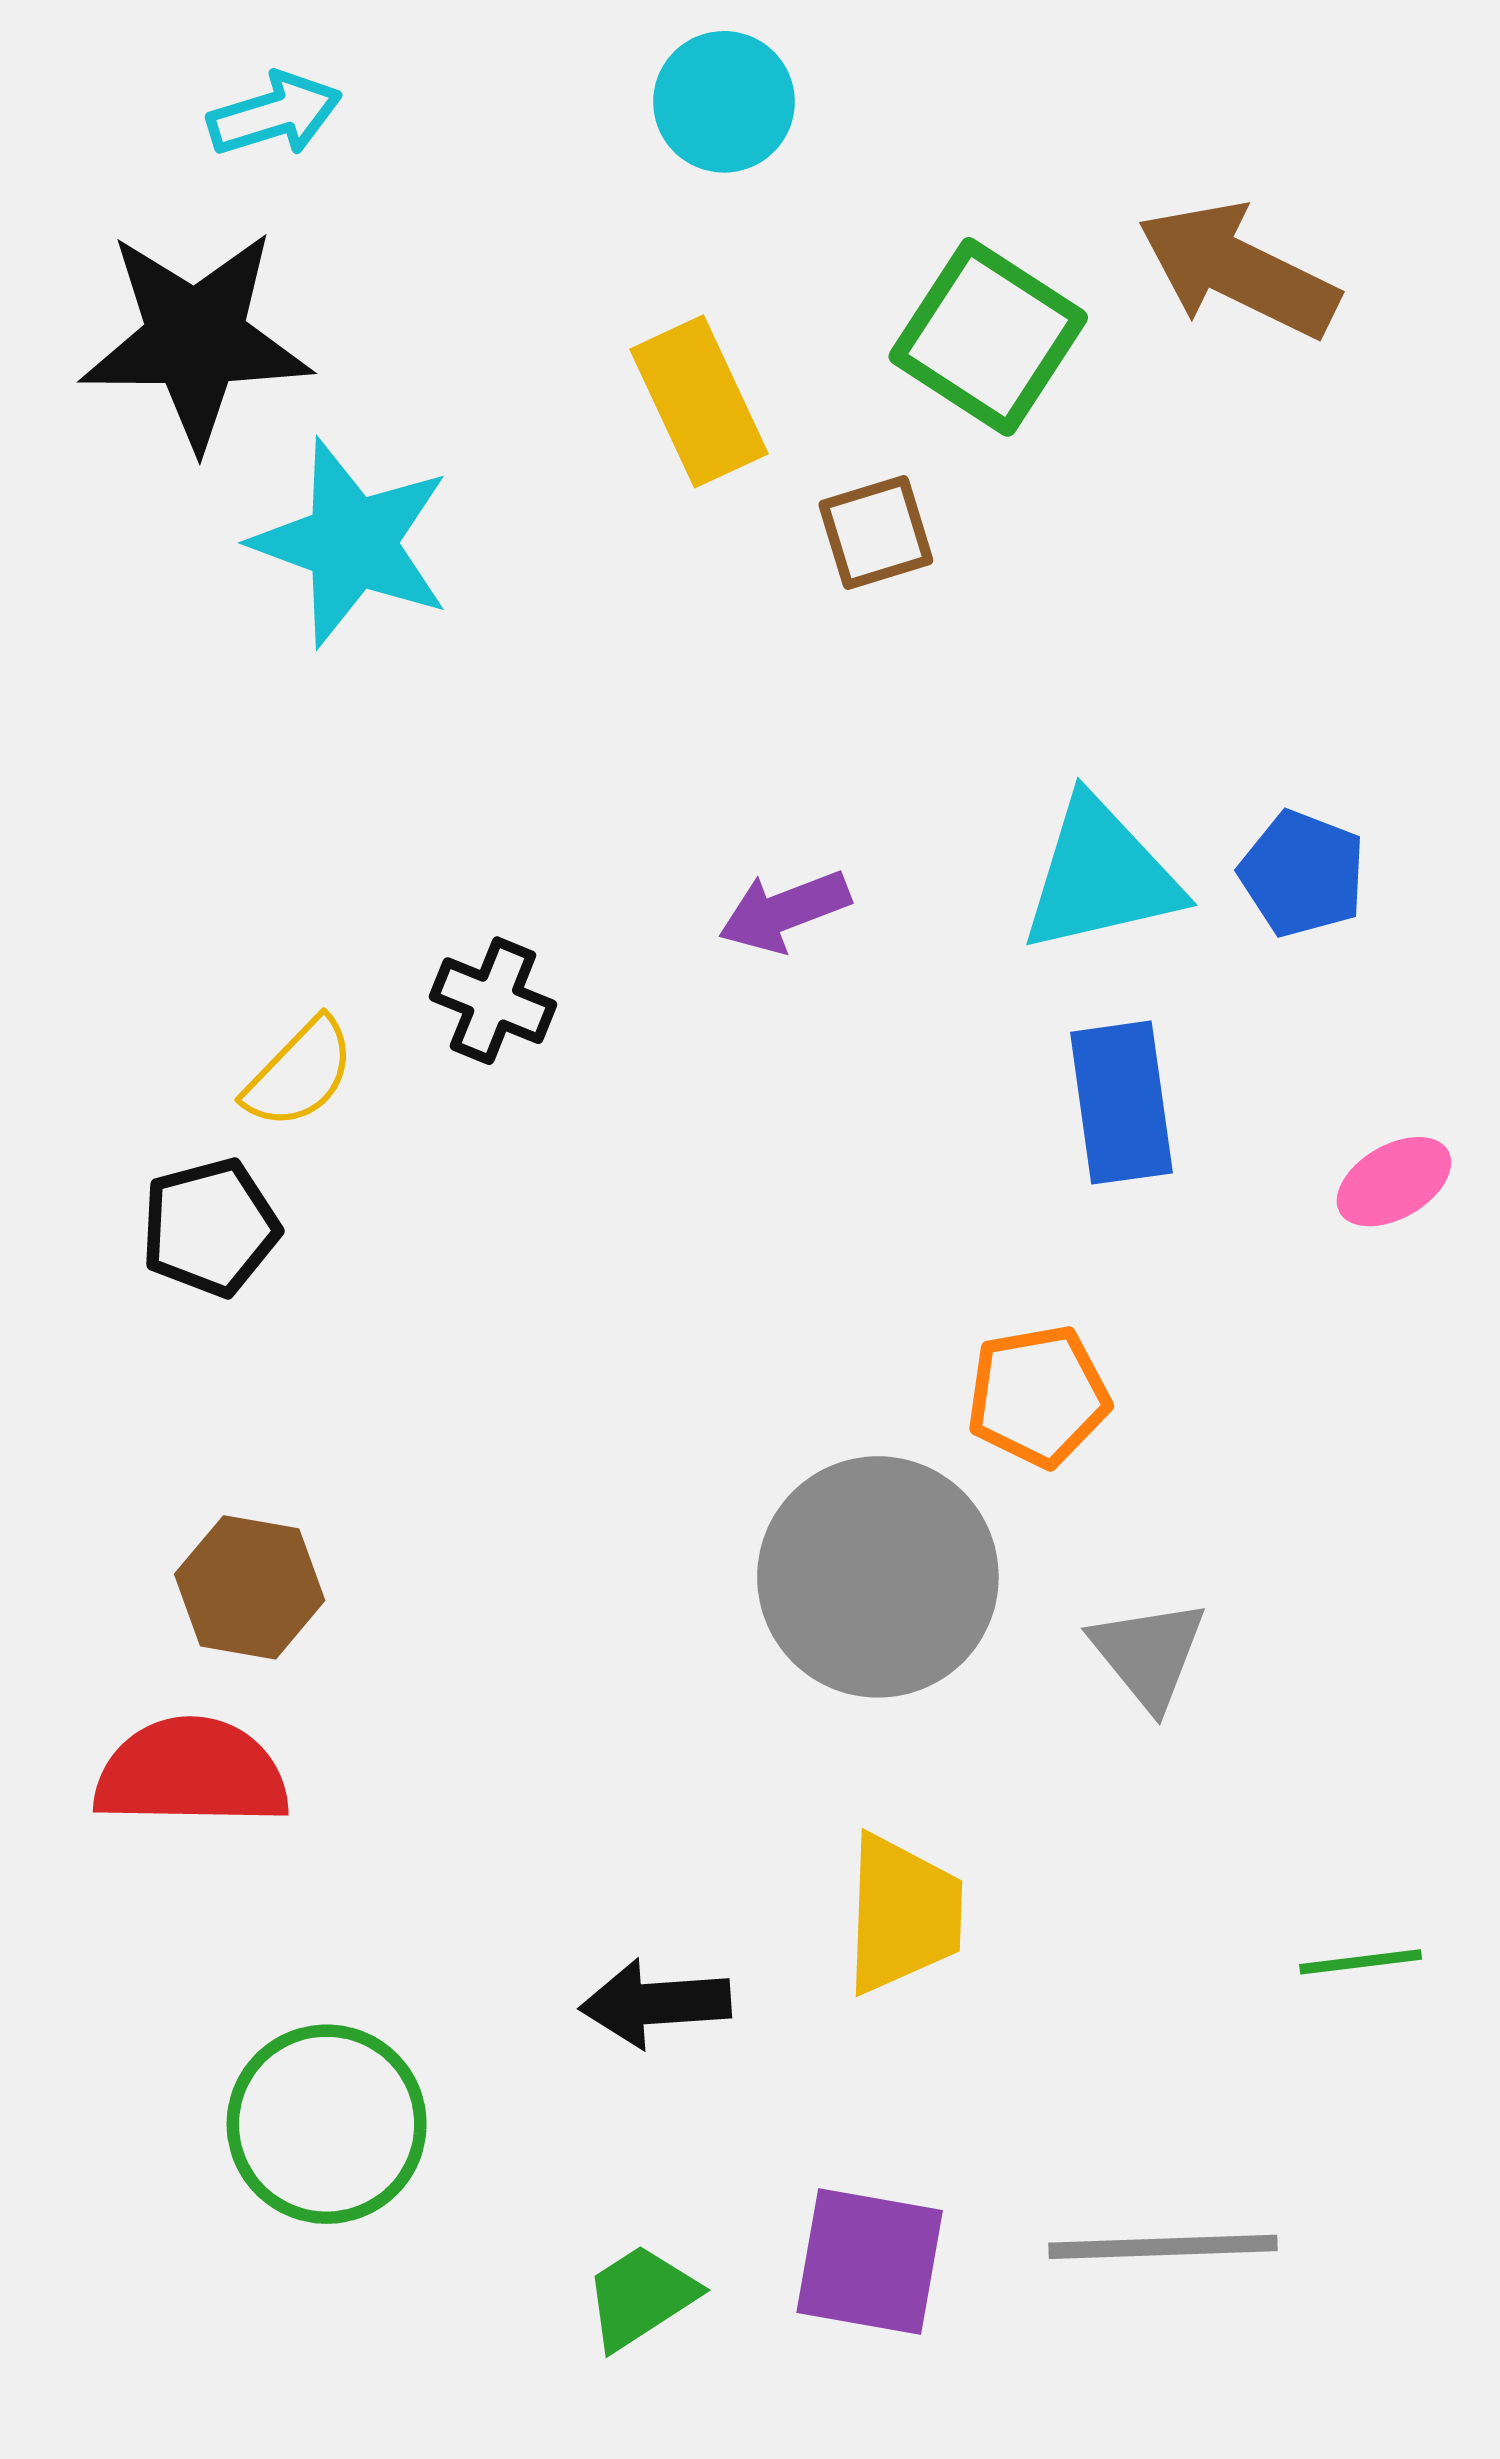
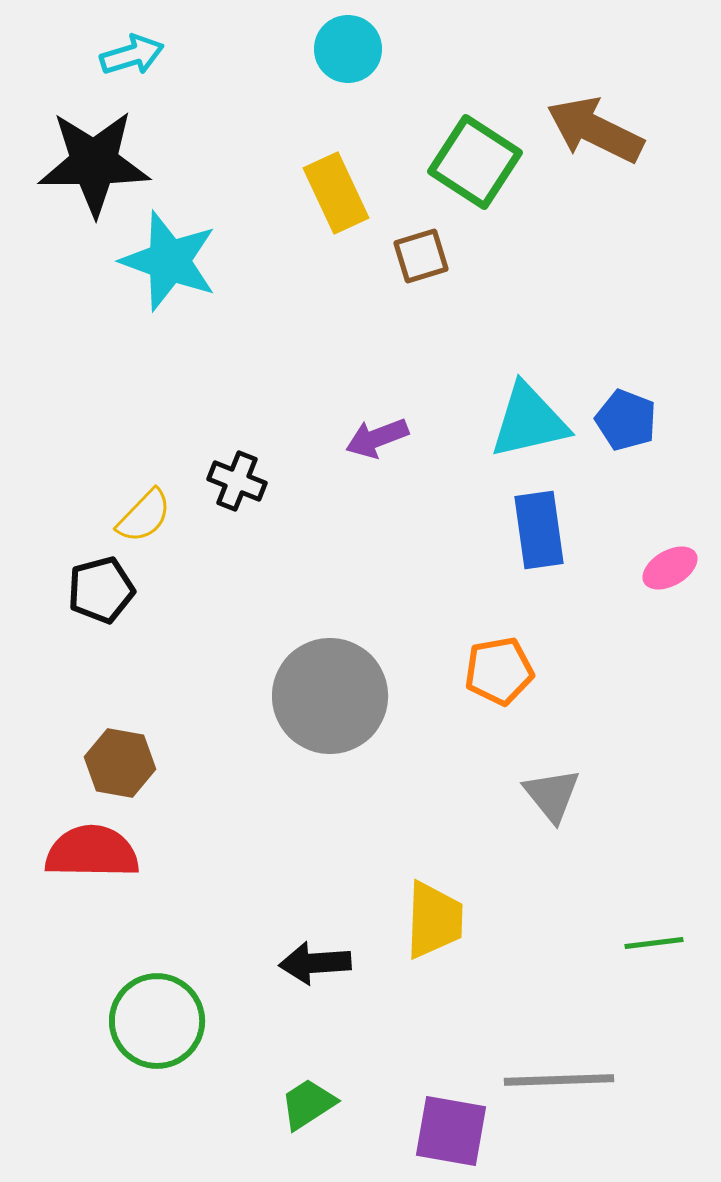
gray circle: (878, 1577) -> (330, 696), moved
purple square: (870, 2261) -> (451, 1131), moved

